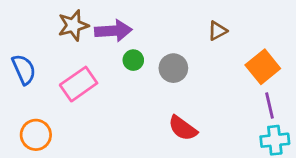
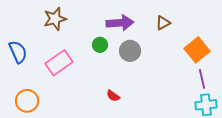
purple arrow: (113, 31) -> (120, 23), moved
red semicircle: (183, 128) -> (113, 96), moved, size x0.6

